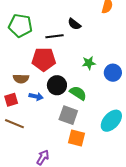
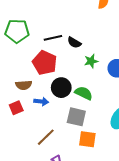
black semicircle: (74, 24) -> (74, 42), moved
red pentagon: (44, 59) -> (45, 63), turned 30
brown line: (14, 124) -> (46, 137), moved, turned -60

